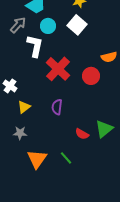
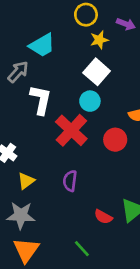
cyan circle: (48, 26) -> (90, 101), moved
gray star: (20, 133) -> (21, 215), size x1.5
orange triangle: (37, 159) -> (26, 250), moved

